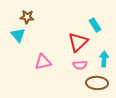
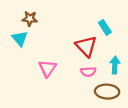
red triangle: (78, 42) -> (86, 46), turned -30
pink triangle: (43, 62) -> (47, 68), turned -42

